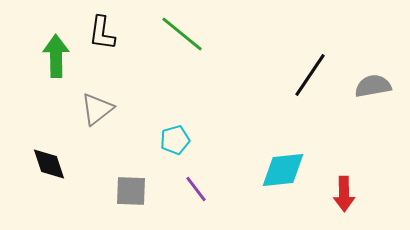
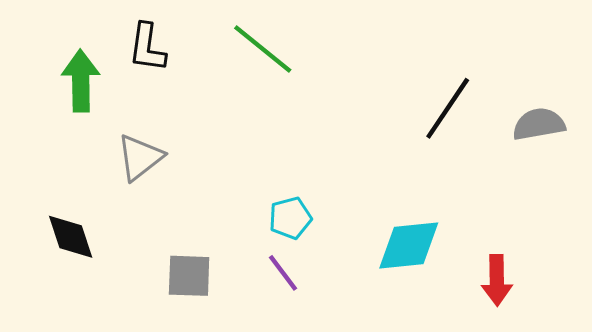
cyan pentagon: (175, 140) -> (290, 218), moved

